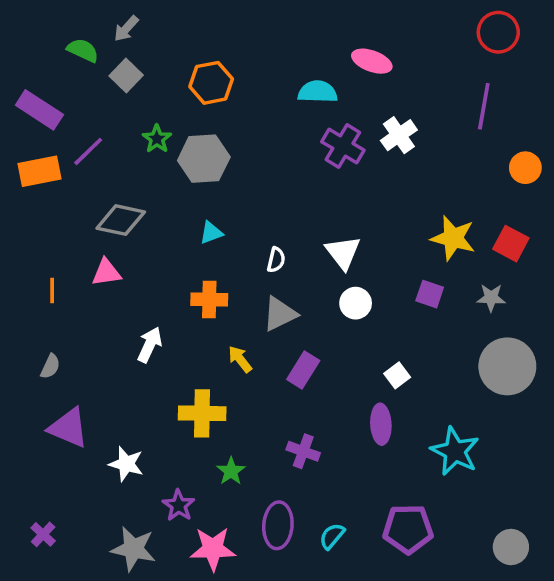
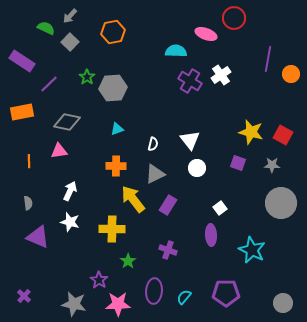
red circle: (498, 32) -> (234, 18), moved
orange hexagon: (211, 83) -> (113, 32), moved
orange circle: (525, 168) -> (291, 74), moved
orange rectangle: (39, 171) -> (22, 112), moved
white arrow: (150, 345) -> (70, 191), moved
yellow arrow: (240, 359) -> (133, 199), size x1.8
gray semicircle: (50, 366) -> (28, 203), turned -32
white star: (126, 464) -> (70, 222), moved

